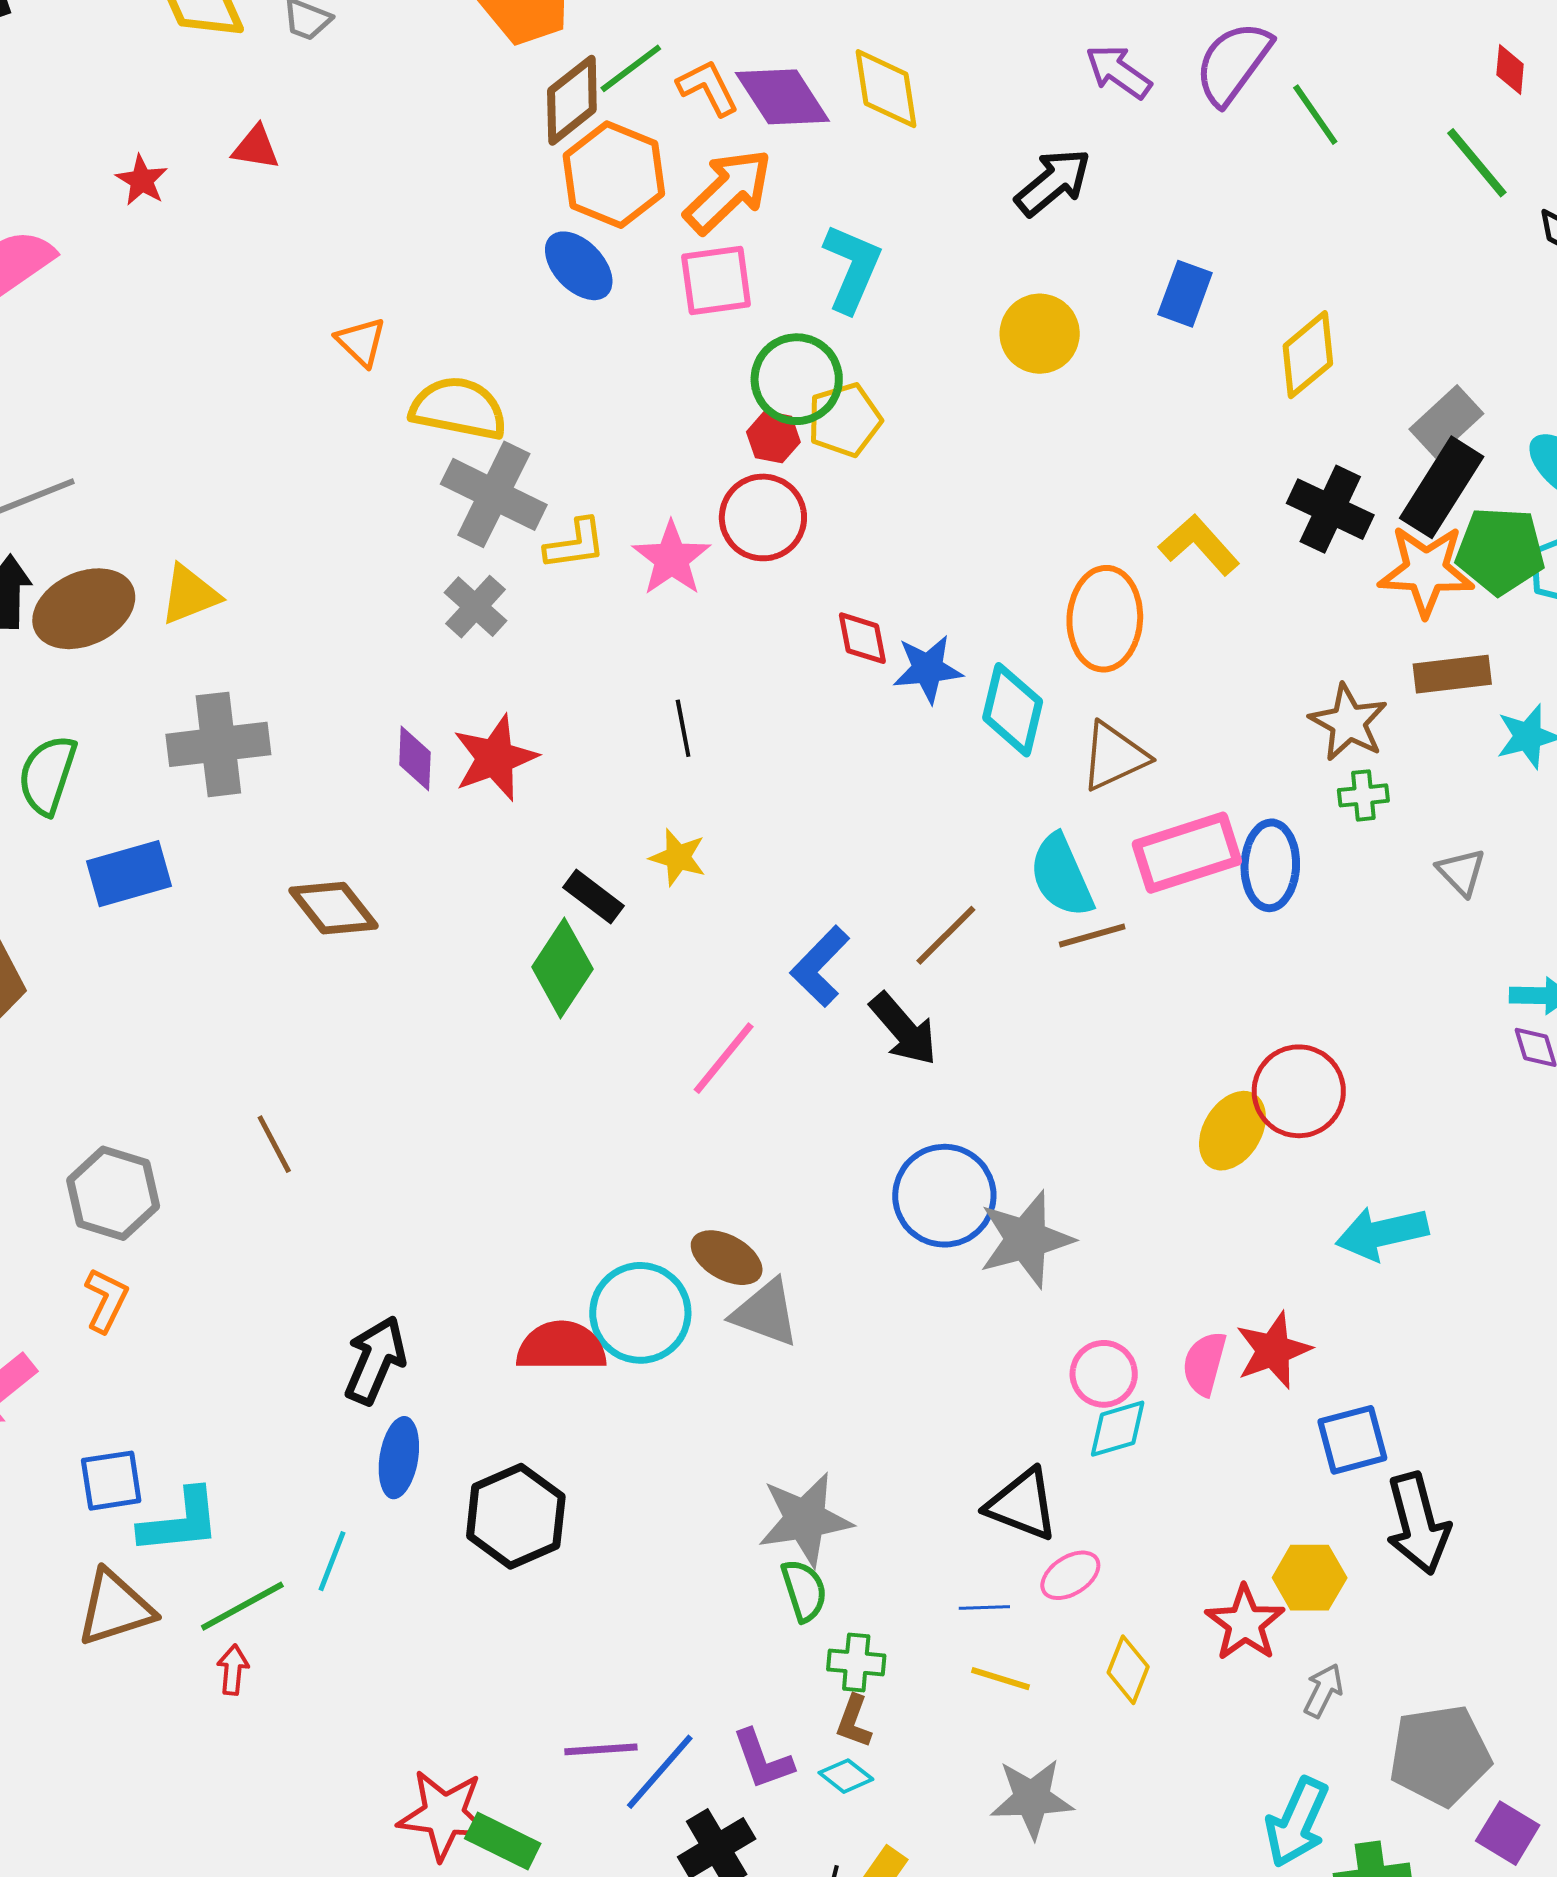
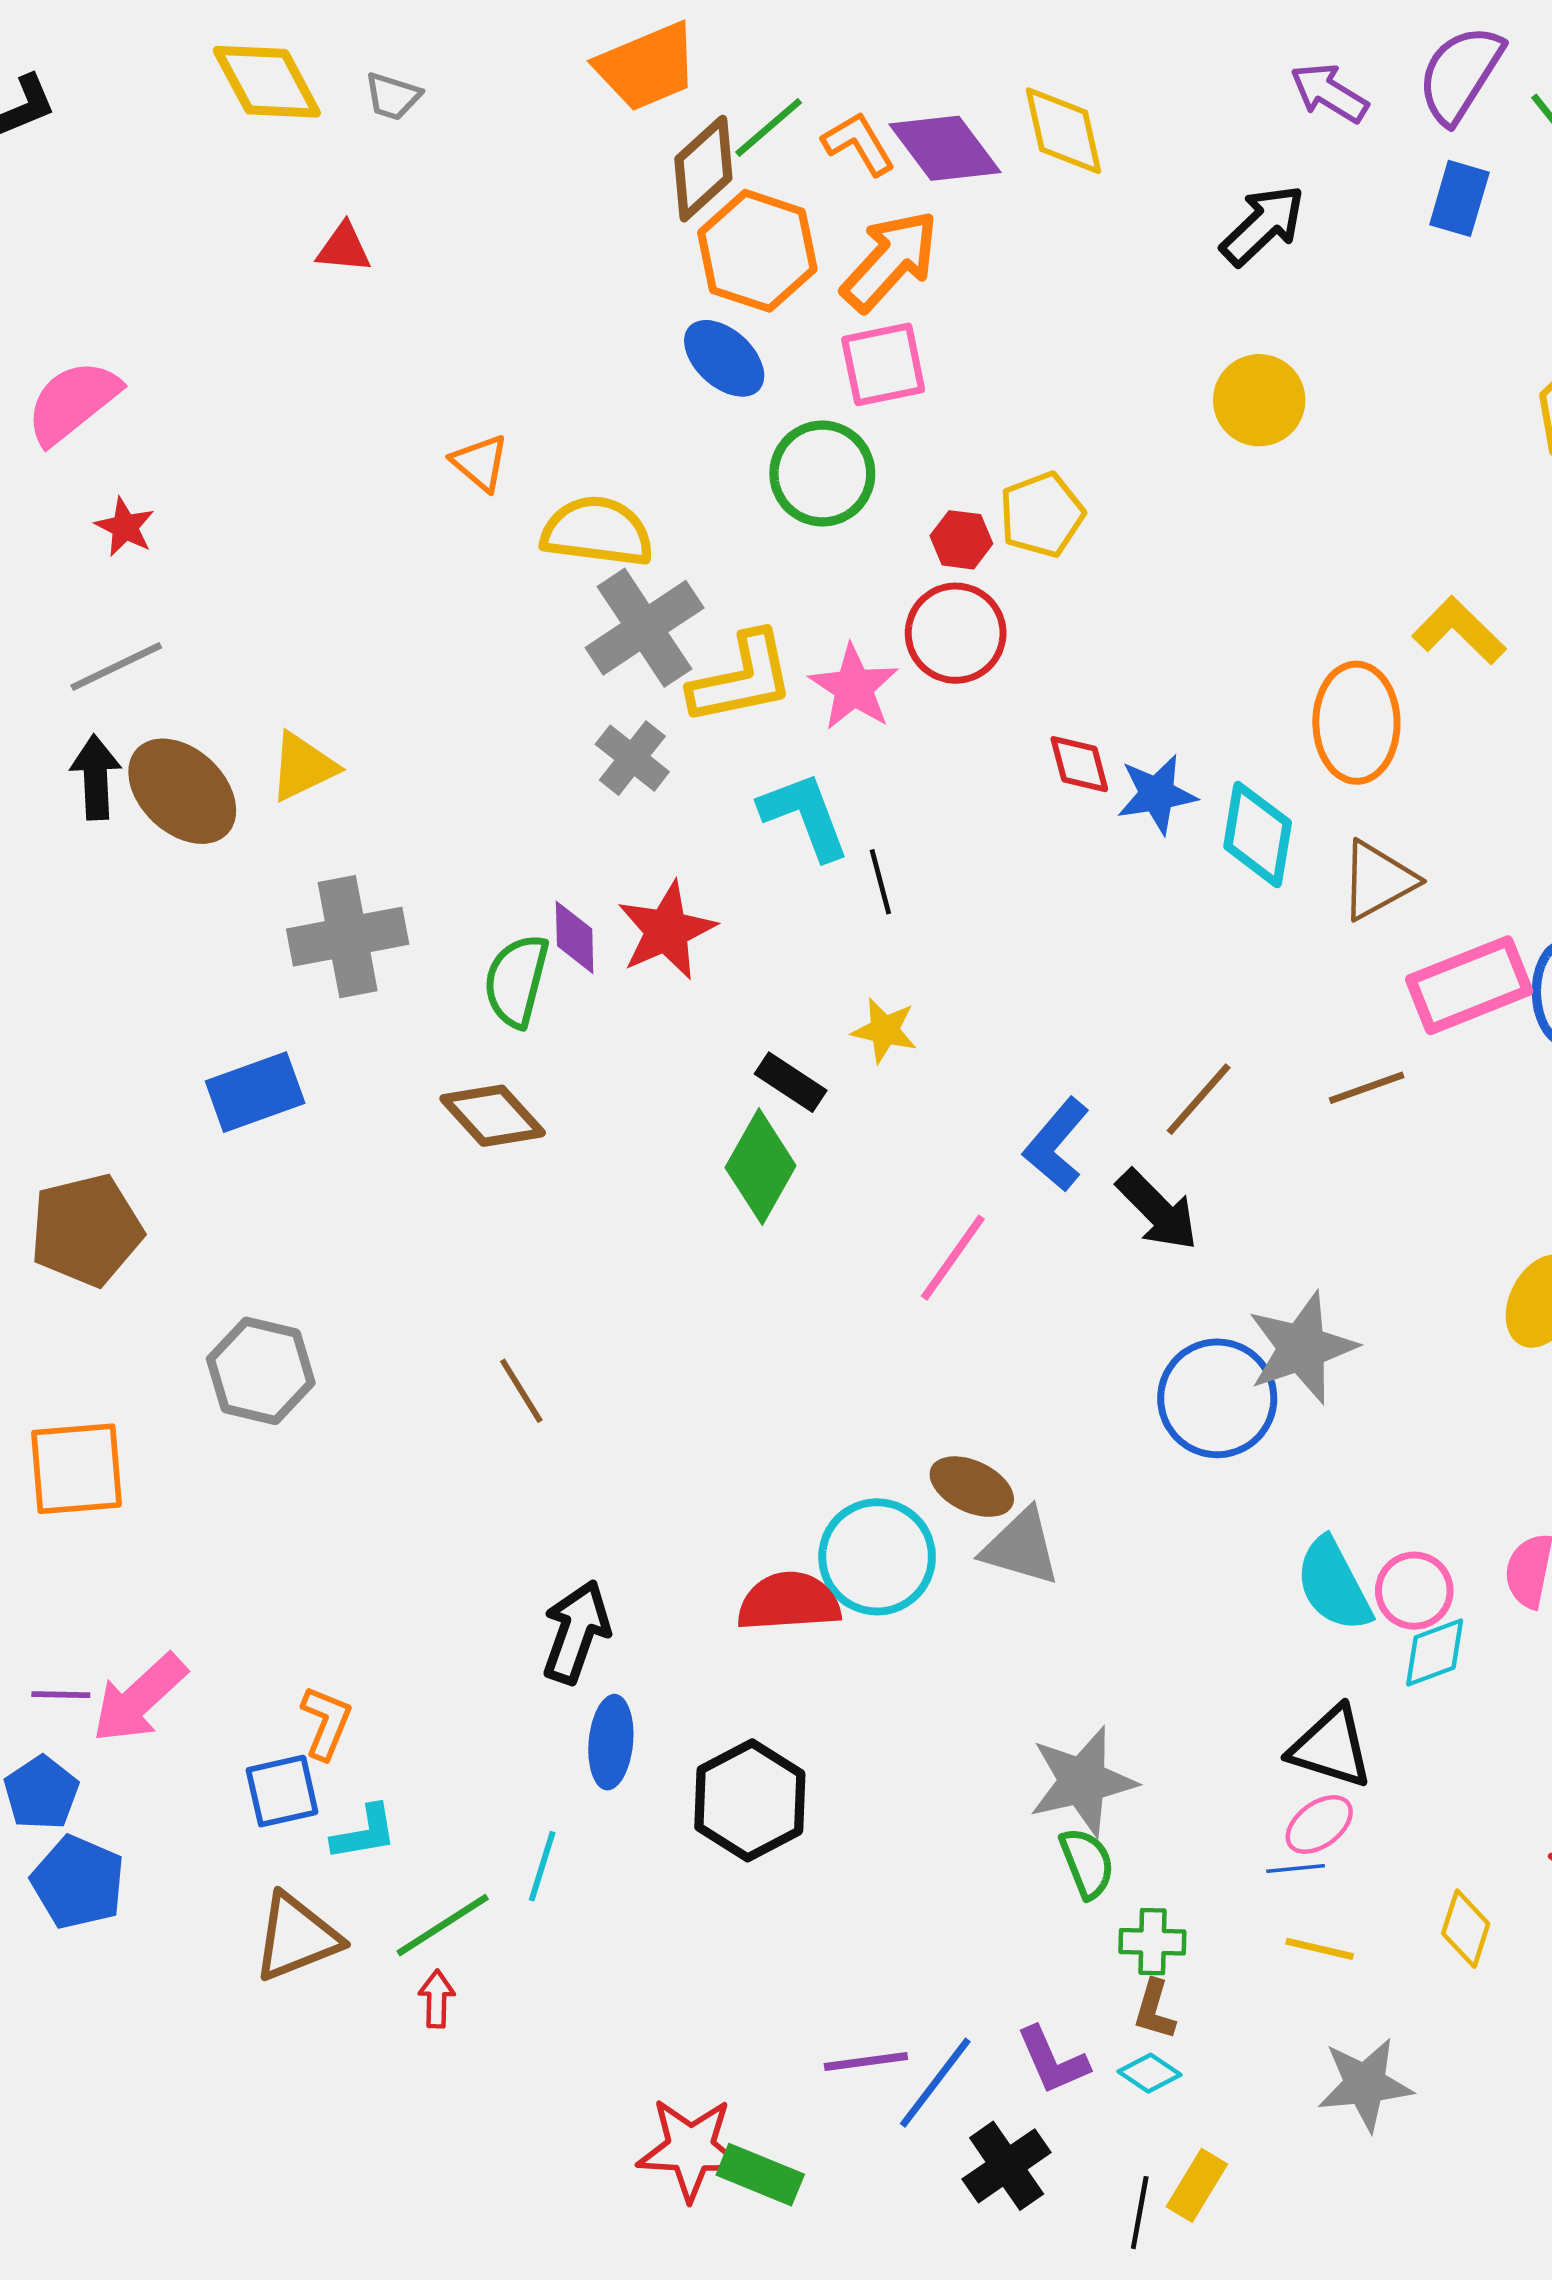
red star: (142, 180) -> (125, 527), moved
cyan L-shape: (852, 268) -> (805, 816), moved, turned -40
blue rectangle: (1185, 294) -> (1459, 198), moved
green circle: (797, 379) -> (822, 474), moved
gray cross: (494, 494) -> (645, 628), turned 34
yellow L-shape: (575, 544) -> (742, 678), size x1.5
brown ellipse: (84, 609) -> (182, 791), turned 72
green semicircle: (47, 775) -> (516, 981), moved
cyan semicircle: (1061, 876) -> (1334, 1585), moved
brown line: (274, 1144) -> (521, 1391), moved
gray hexagon: (113, 1193) -> (261, 1371), moved
gray star: (1026, 1239) -> (1302, 1348), moved
orange L-shape: (106, 1300) -> (326, 1723), moved
cyan L-shape: (180, 1522) -> (364, 1833), size x0.7
pink ellipse: (1070, 1575) -> (1319, 1824), moved

